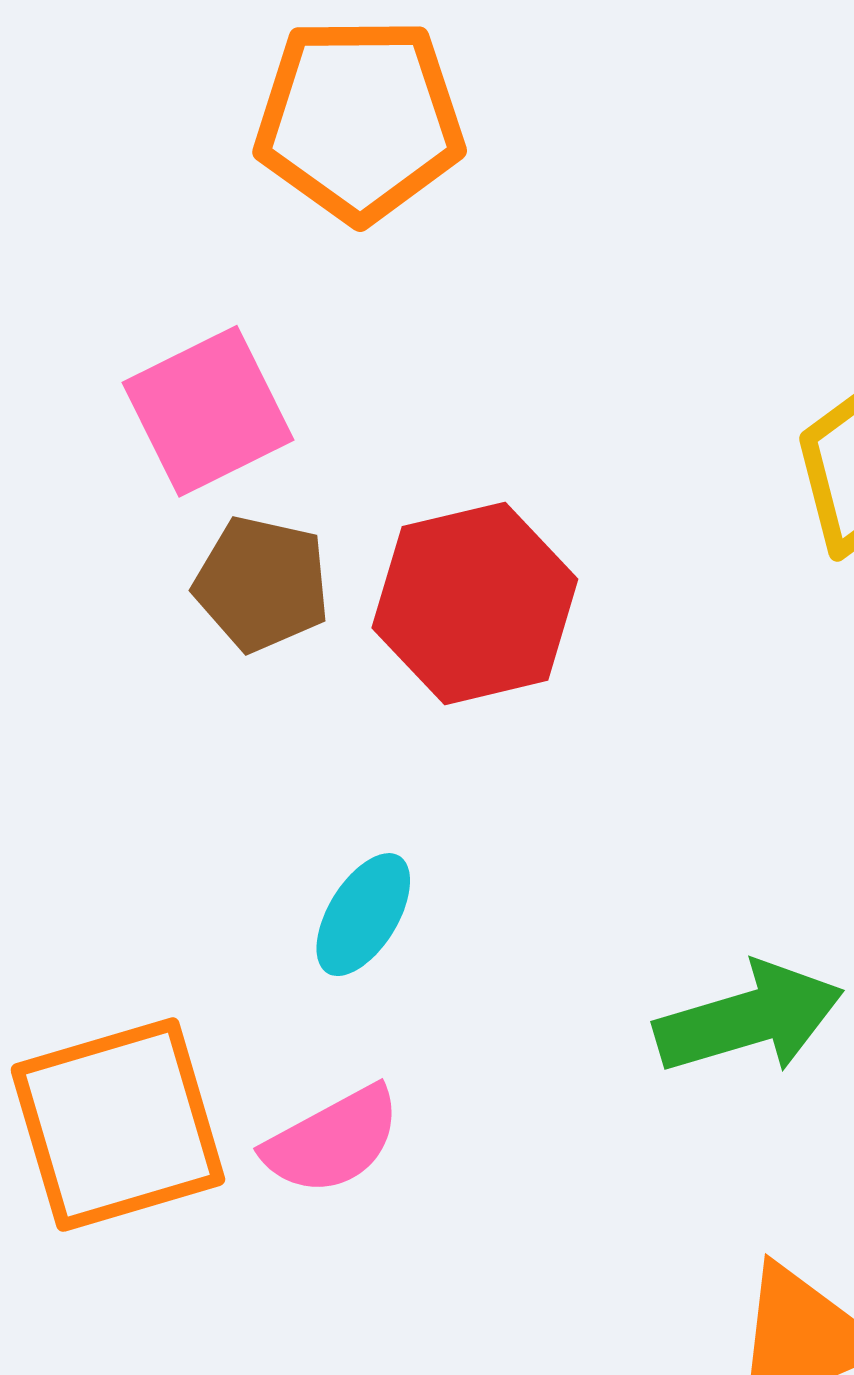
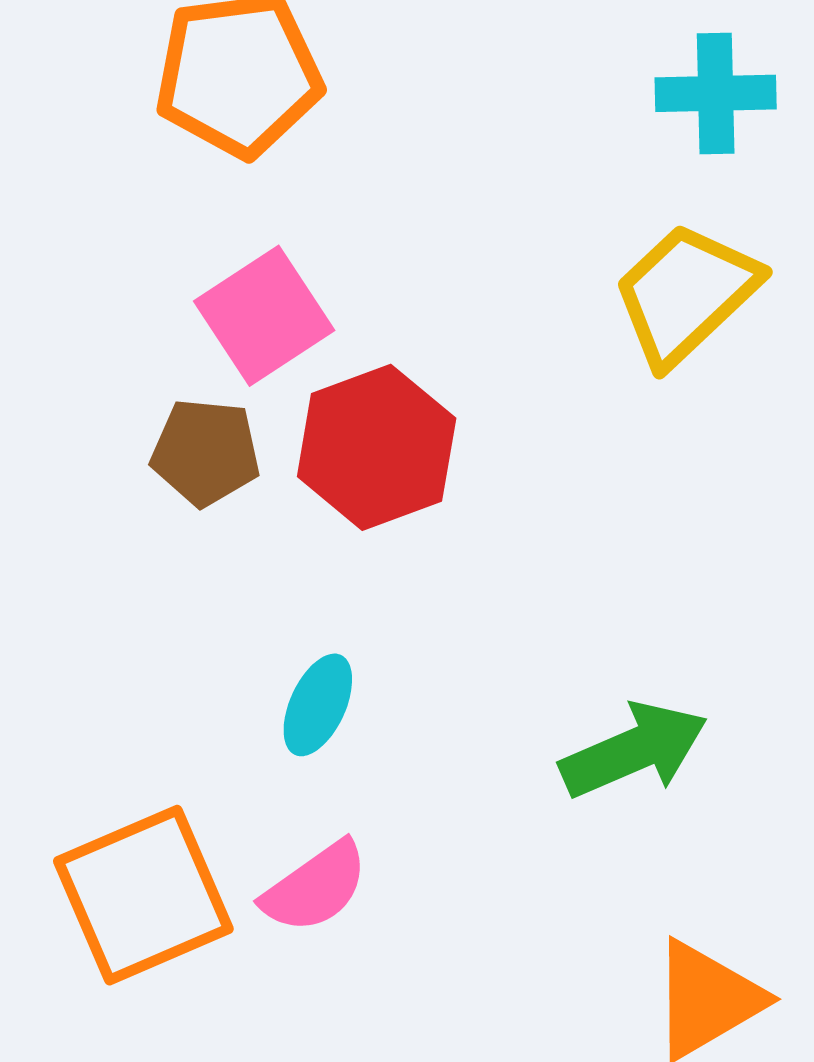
pink square: (208, 411) -> (264, 316), moved

